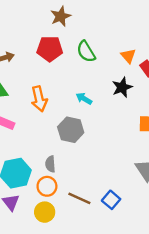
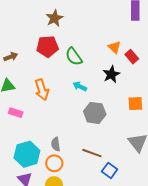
green semicircle: (86, 52) -> (74, 57), moved
gray hexagon: (71, 130) -> (95, 113), moved
brown line: (79, 198) -> (92, 153), moved

